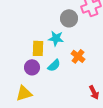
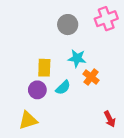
gray circle: (69, 18) -> (68, 25), moved
cyan star: (56, 38) -> (77, 58), moved

